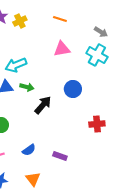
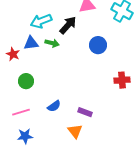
black arrow: (43, 105) -> (68, 25), moved
orange triangle: (33, 179) -> (75, 131), moved

